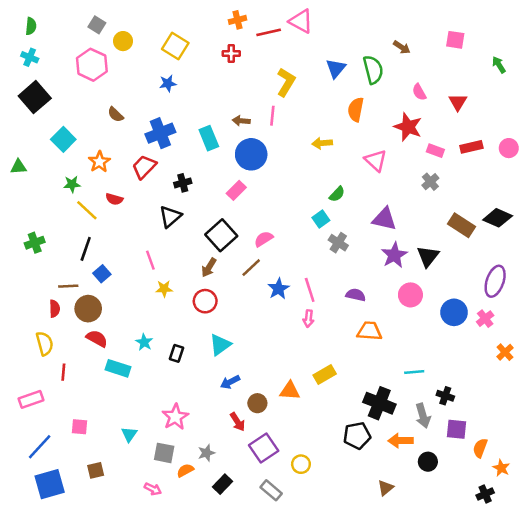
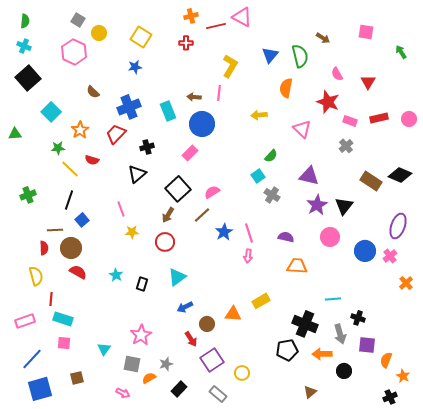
cyan rectangle: (118, 368) -> (63, 319), moved

